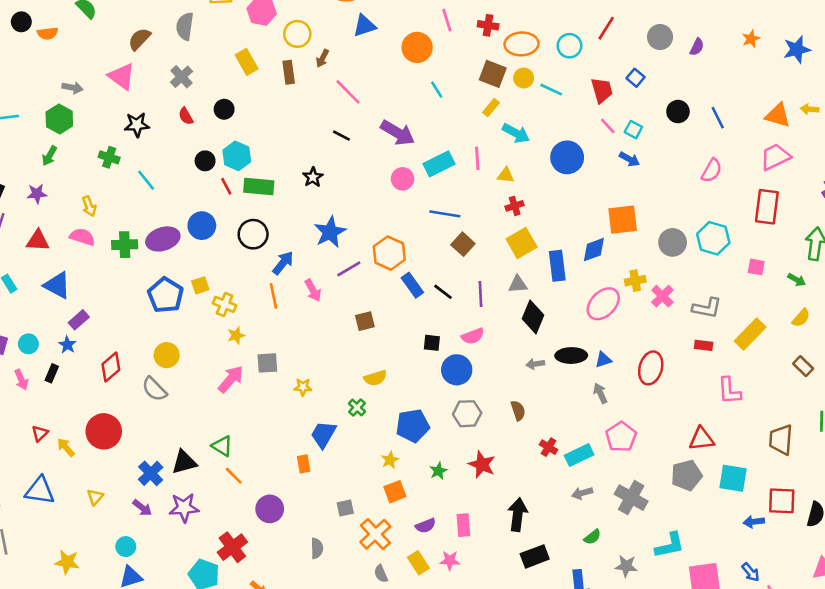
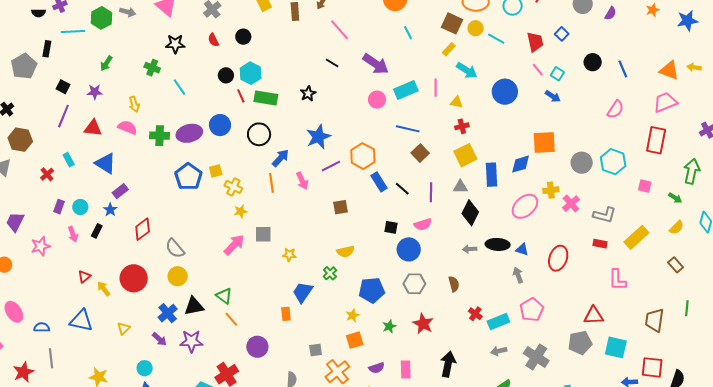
green hexagon: (59, 119) -> (101, 18), moved
yellow circle: (167, 355) -> (178, 276), moved
blue triangle: (603, 360) -> (522, 249), turned 32

